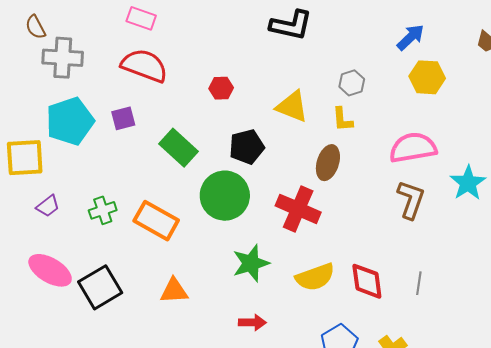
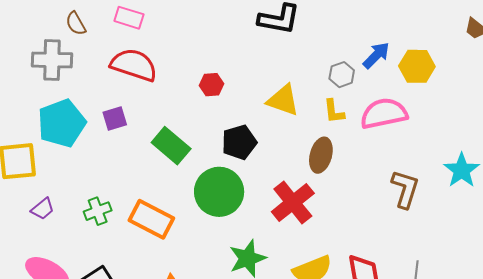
brown semicircle: (35, 27) -> (76, 24), moved
blue arrow: (411, 37) -> (376, 55), moved
pink semicircle: (413, 148) -> (384, 114), moved
red cross: (298, 209) -> (293, 202), turned 30

